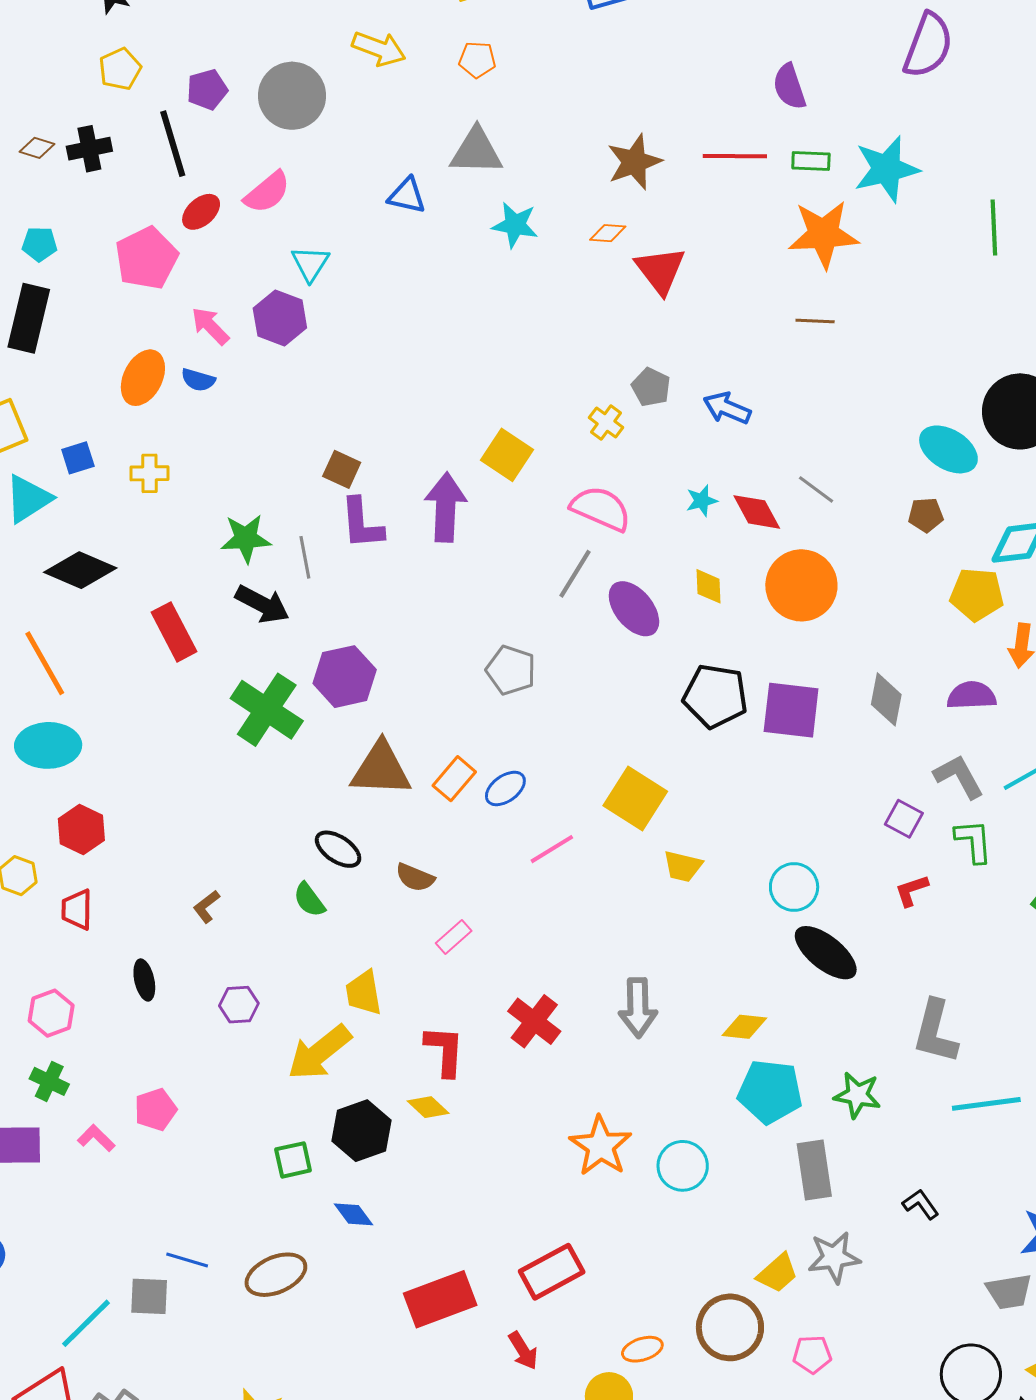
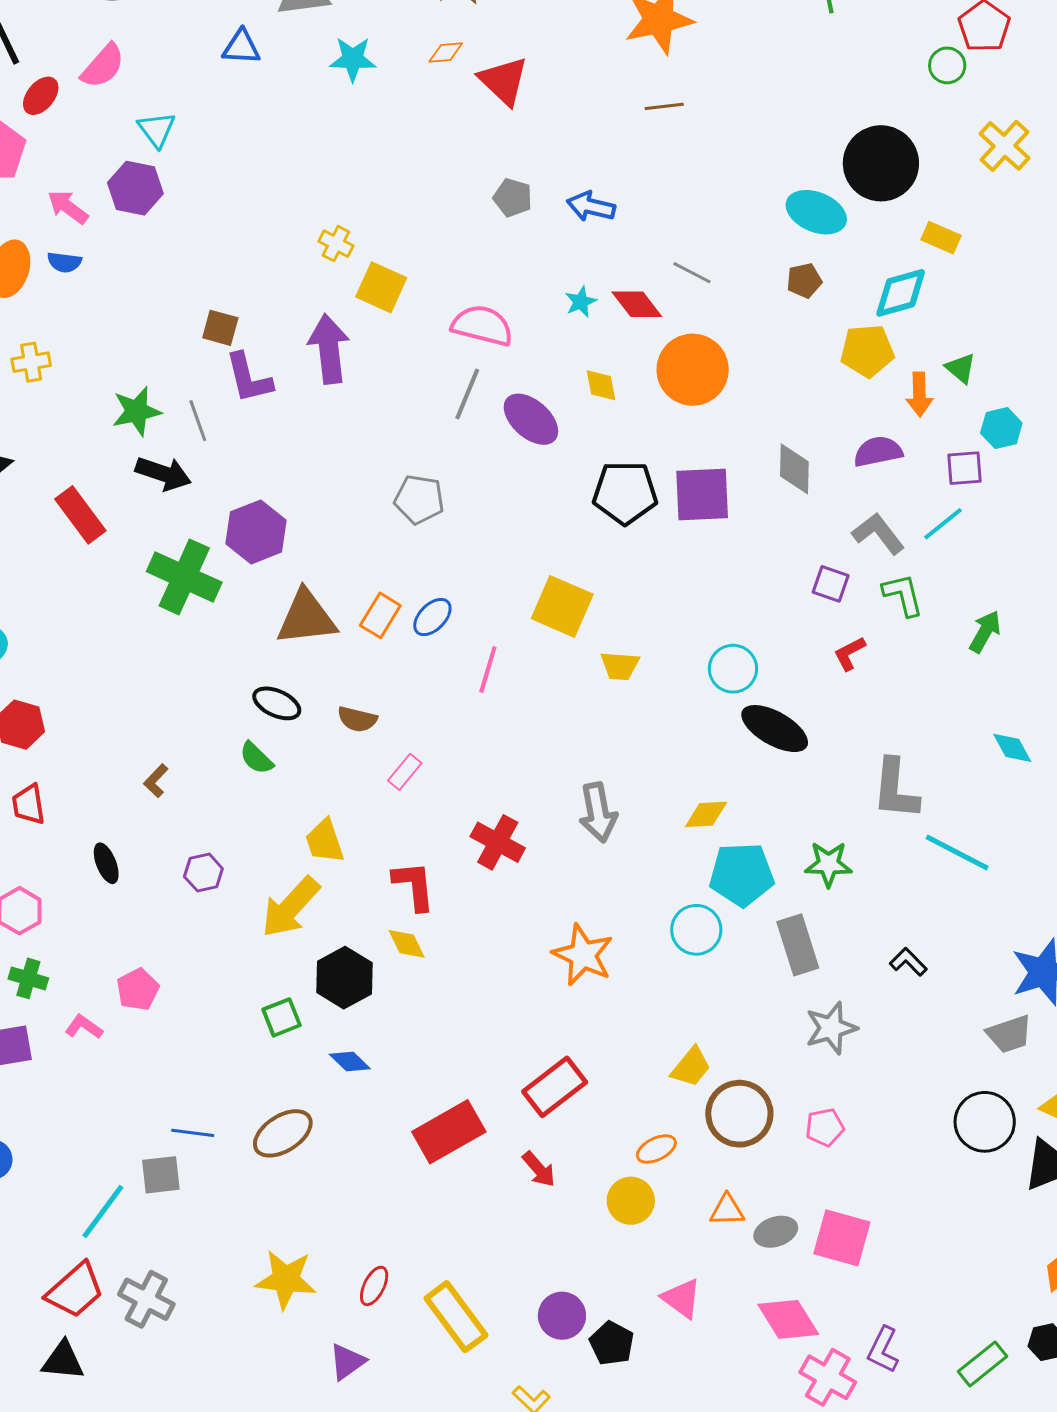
yellow cross: (606, 422) -> (336, 244), moved
pink line: (552, 849) -> (488, 670), turned -33
cyan line: (986, 1104) -> (957, 852), turned 44
yellow diamond: (428, 1107) -> (407, 944), turned 30
cyan circle: (683, 1166) -> (696, 930), moved
yellow trapezoid: (777, 1273) -> (691, 1067), moved

